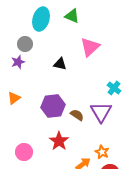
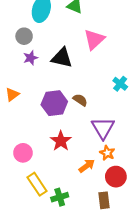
purple star: (18, 62) -> (31, 58), moved
black triangle: (60, 64) -> (62, 58), size x1.5
purple triangle: (101, 112) -> (103, 128), moved
brown semicircle: (77, 115) -> (80, 100), moved

